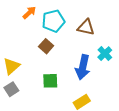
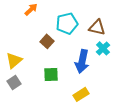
cyan pentagon: (53, 21) -> (67, 23), moved
brown triangle: (86, 27) -> (97, 27), moved

